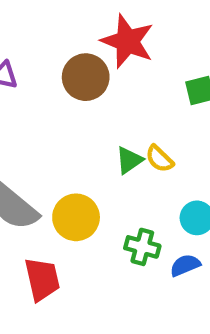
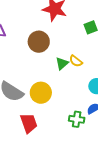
brown circle: (86, 77) -> (39, 42), moved
green cross: (142, 247) -> (77, 119), moved

